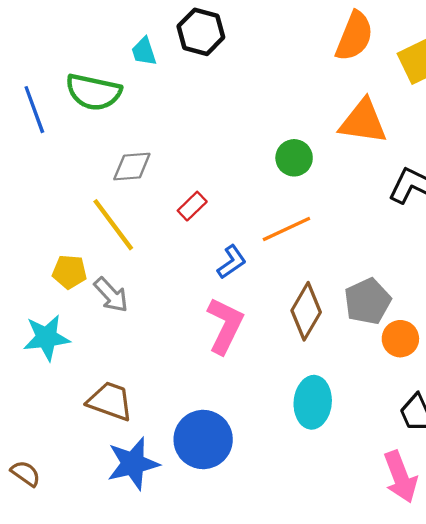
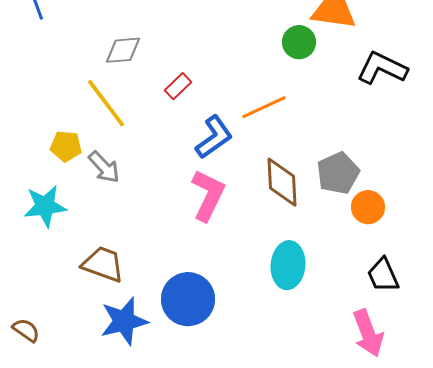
green circle: (294, 158) -> (299, 42), moved
blue L-shape: (232, 262) -> (214, 137), size x1.4
brown diamond: (306, 311) -> (282, 182), turned -33

